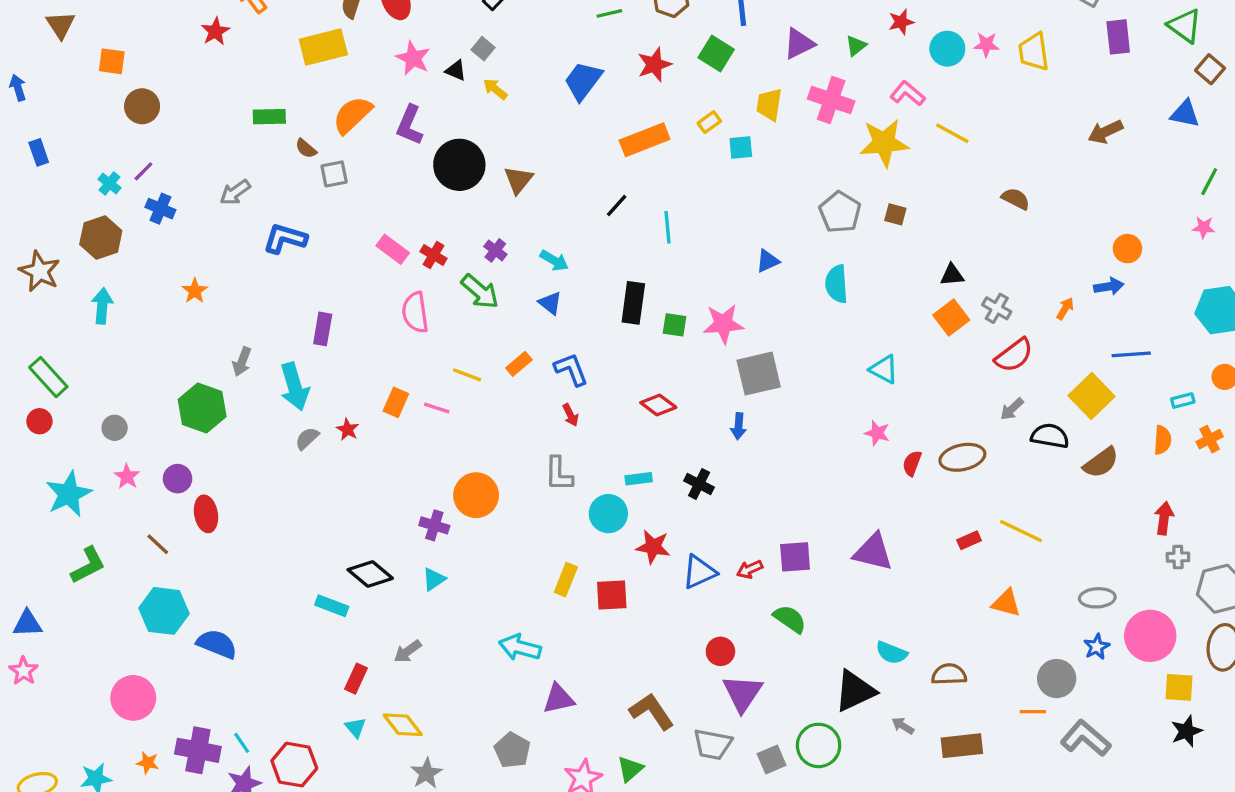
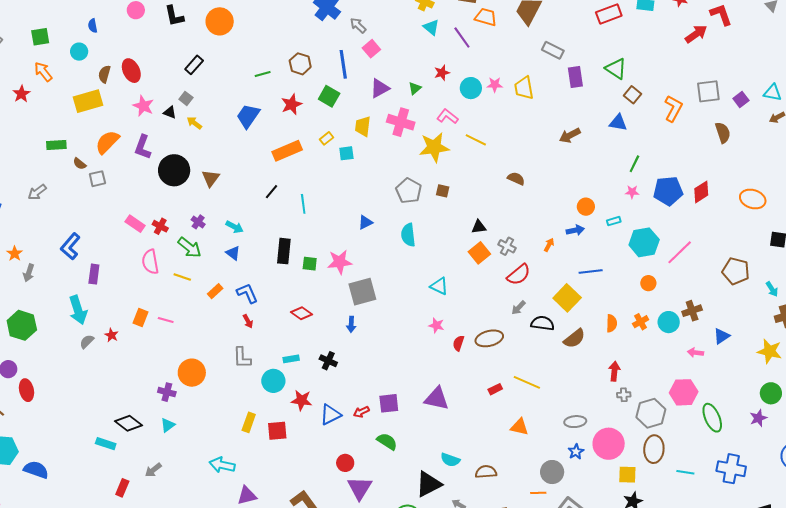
blue L-shape: (285, 239) -> (70, 246), moved, turned -64
gray arrow: (242, 362) -> (29, 273), moved
yellow line: (467, 375) -> (182, 277), moved
cyan rectangle: (1183, 401) -> (614, 221), moved

